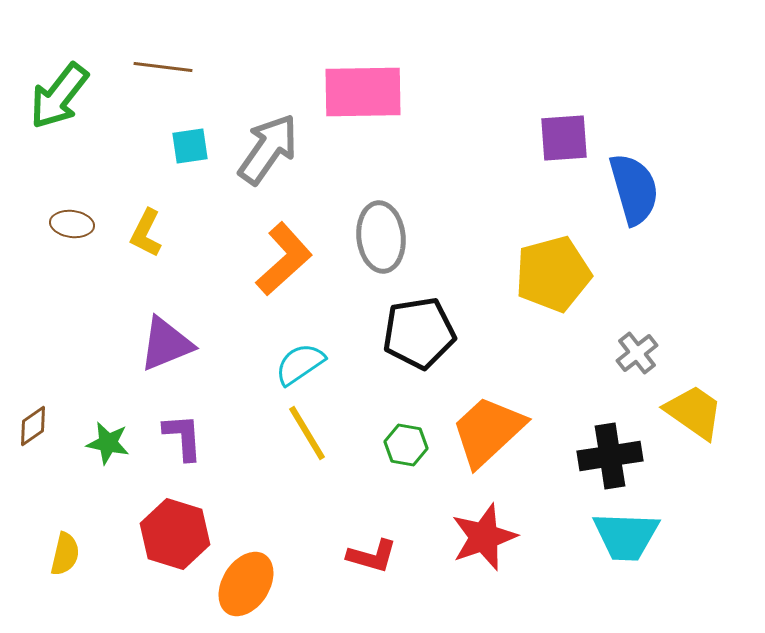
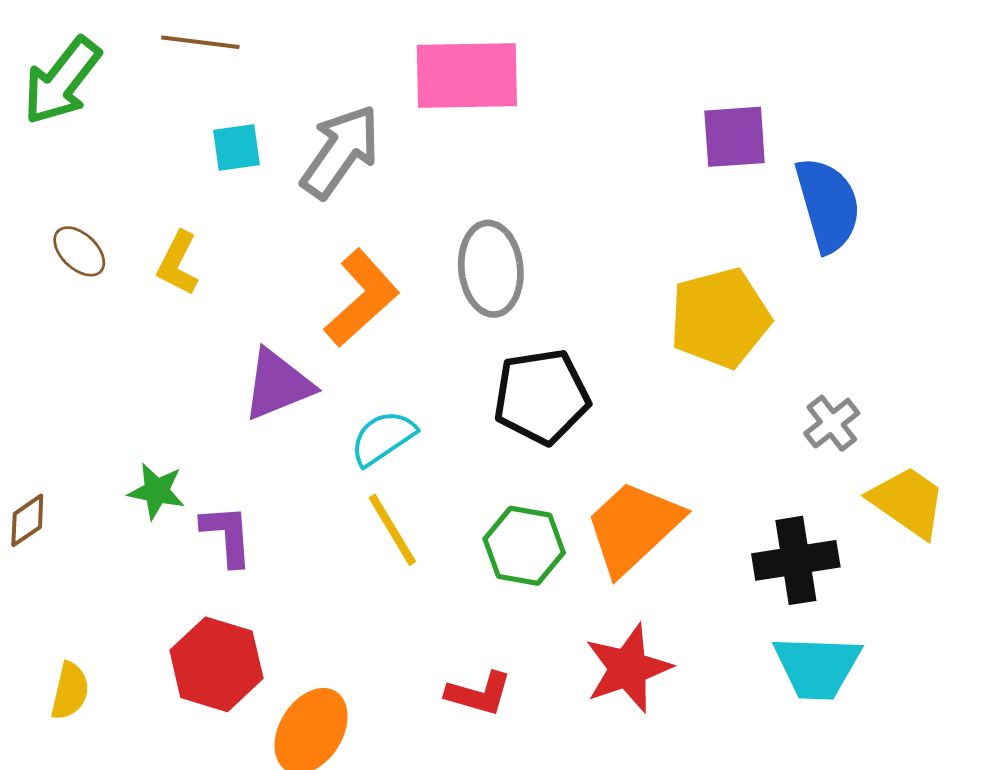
brown ellipse: (72, 224) -> (79, 251), turned 36
purple triangle: (166, 344) -> (278, 385), moved
green star: (108, 443) -> (157, 491), moved
green hexagon: (406, 445) -> (524, 546), size x1.4

